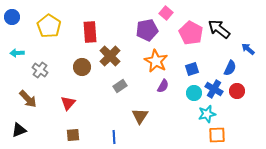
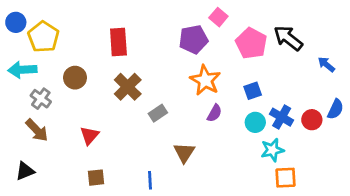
yellow pentagon: (49, 26) -> (43, 37), moved
cyan arrow: (17, 53) -> (22, 70), size x1.5
brown cross: (110, 56) -> (128, 87), moved
brown circle: (82, 67) -> (75, 78), moved
blue semicircle: (230, 68) -> (336, 109), moved
gray cross: (40, 70) -> (41, 99), moved

